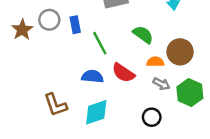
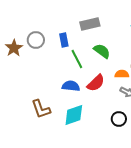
blue rectangle: (75, 25) -> (64, 40), moved
green semicircle: (143, 35) -> (102, 51), moved
red semicircle: (123, 73) -> (96, 83), turned -78

